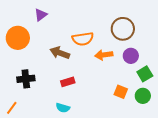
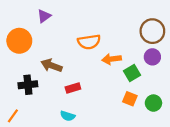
brown circle: (123, 29) -> (152, 31), moved
brown arrow: (60, 53) -> (52, 65), moved
purple circle: (131, 56) -> (152, 57), moved
green square: (145, 74) -> (132, 73), moved

